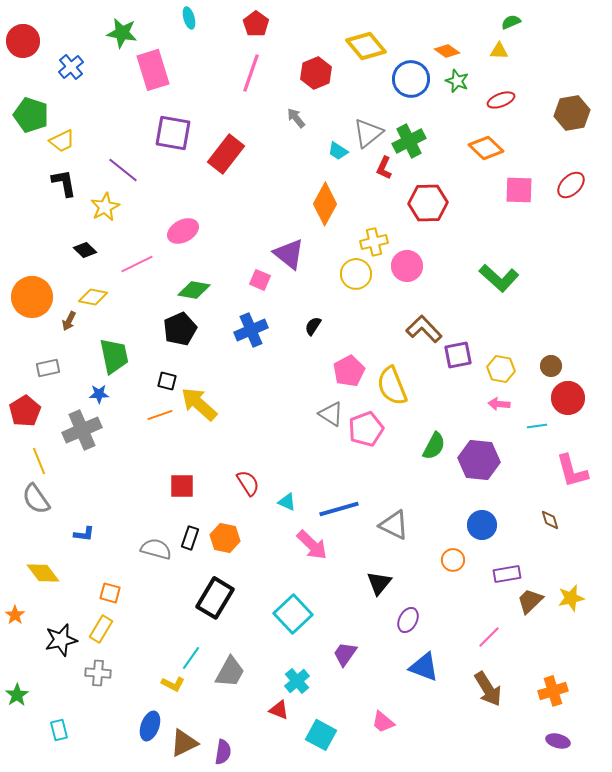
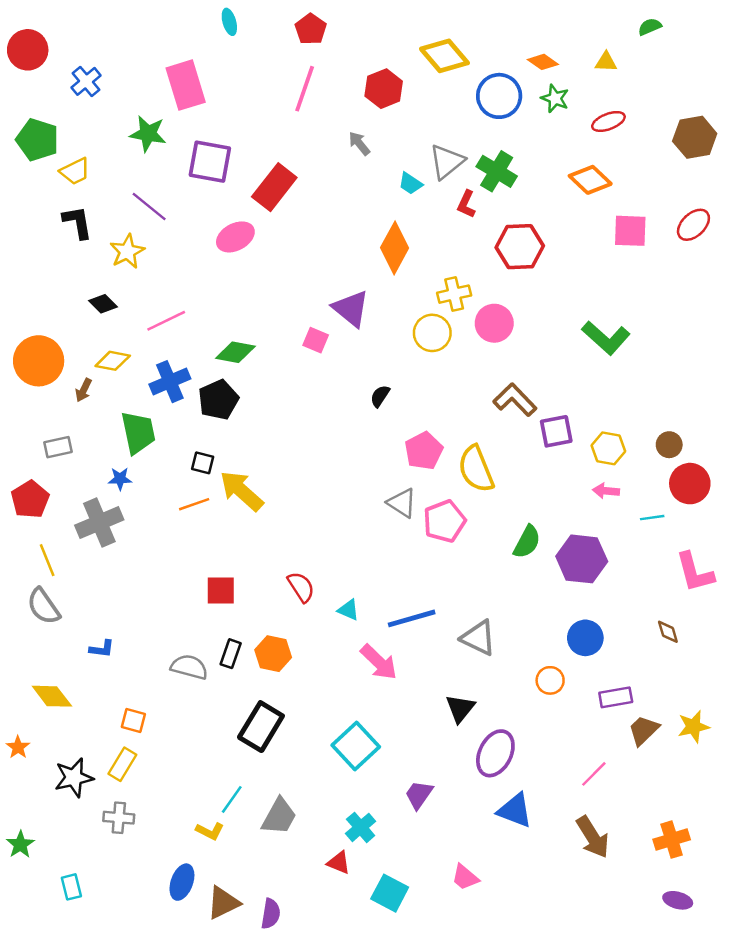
green semicircle: (511, 22) -> (650, 27), moved
green star: (122, 33) -> (148, 134), moved
green cross: (409, 141) -> (497, 171), turned -32
pink ellipse: (183, 231) -> (235, 237), moved
blue cross: (251, 330) -> (170, 382), moved
purple ellipse: (408, 620) -> (495, 753), size x1.5

